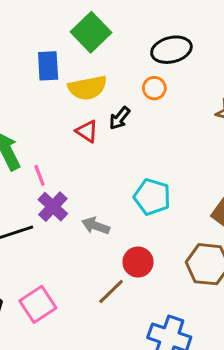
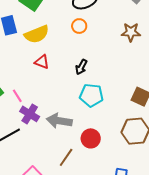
black arrow: (120, 118) -> (81, 67), moved
gray arrow: (96, 226) -> (59, 121), size x1.4
brown line: (111, 291) -> (66, 157), moved

